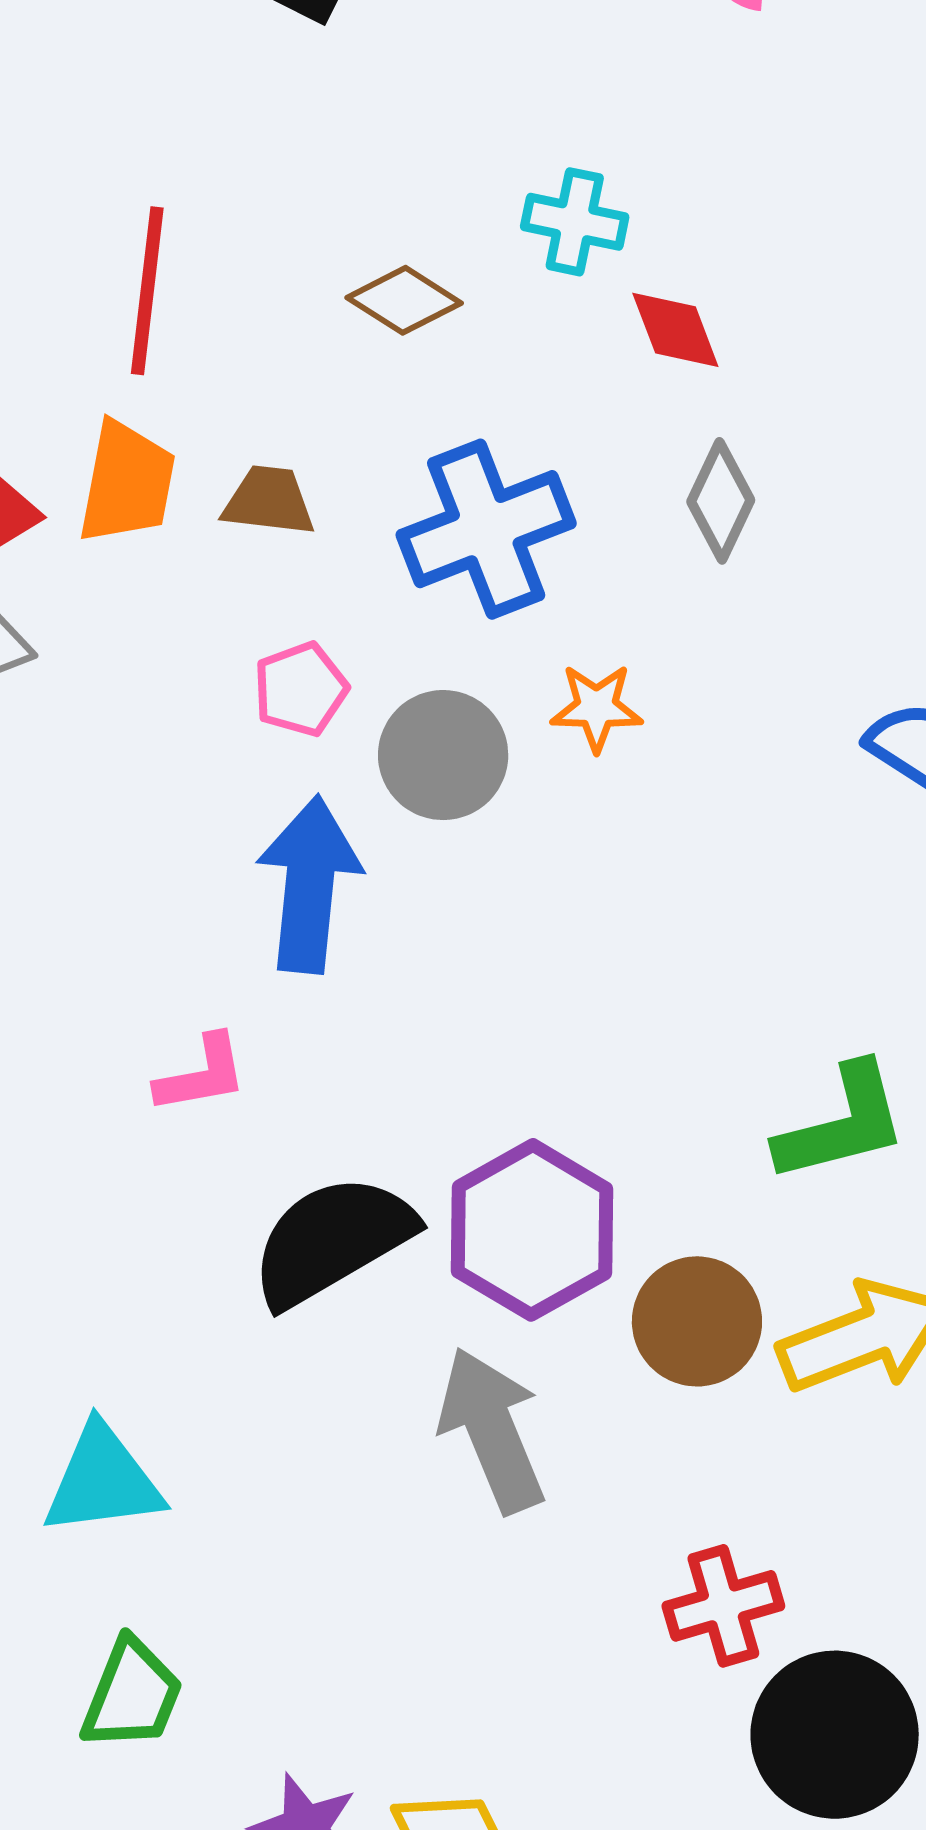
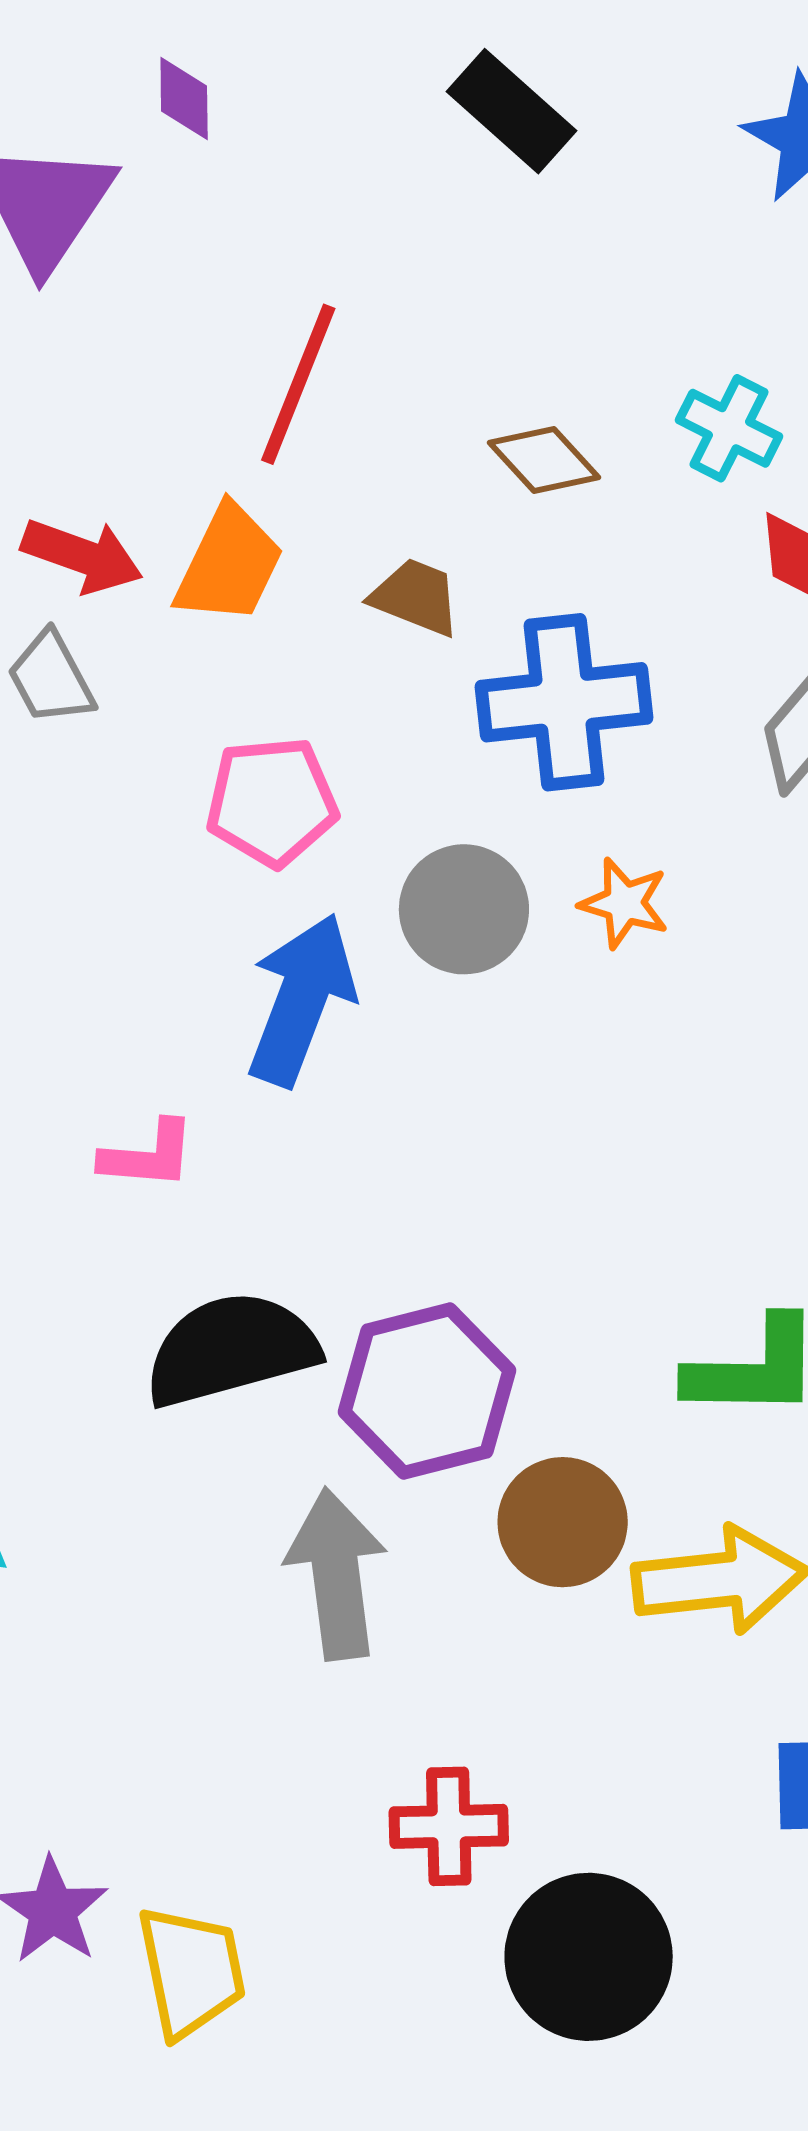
brown trapezoid: (269, 501) -> (416, 597), moved
pink pentagon: (301, 689) -> (272, 802), moved, size x1.4
red cross: (723, 1606) -> (449, 1826), moved

